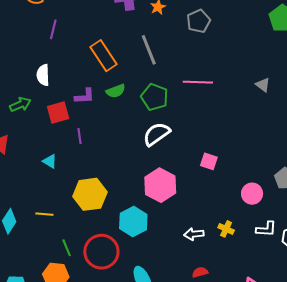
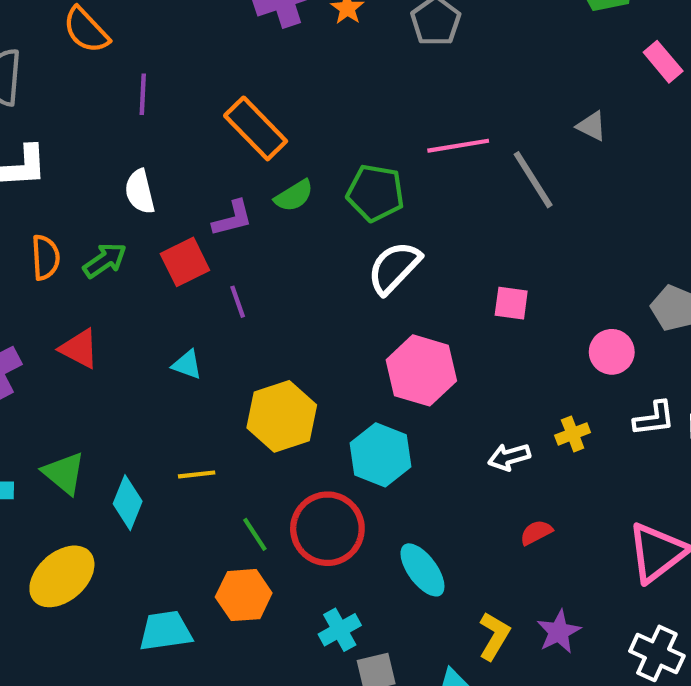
gray line: (149, 50) -> (533, 180), moved
yellow cross: (226, 229) -> (573, 434), turned -35

